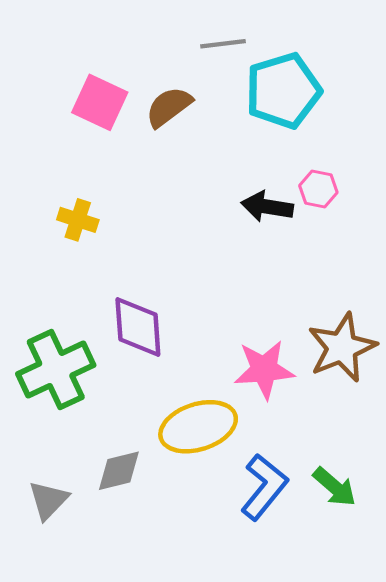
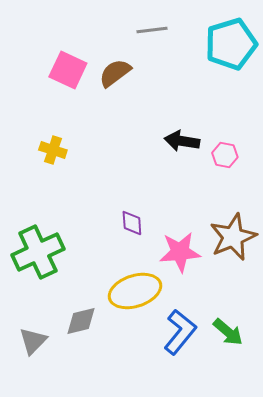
cyan pentagon: (283, 91) -> (231, 44), moved
pink hexagon: (318, 189) -> (225, 155), moved
purple diamond: (138, 327) -> (132, 223), moved, size x0.6

